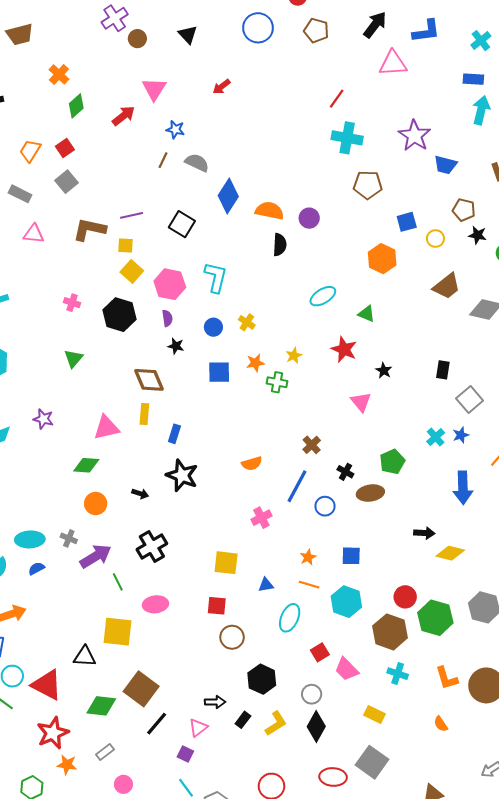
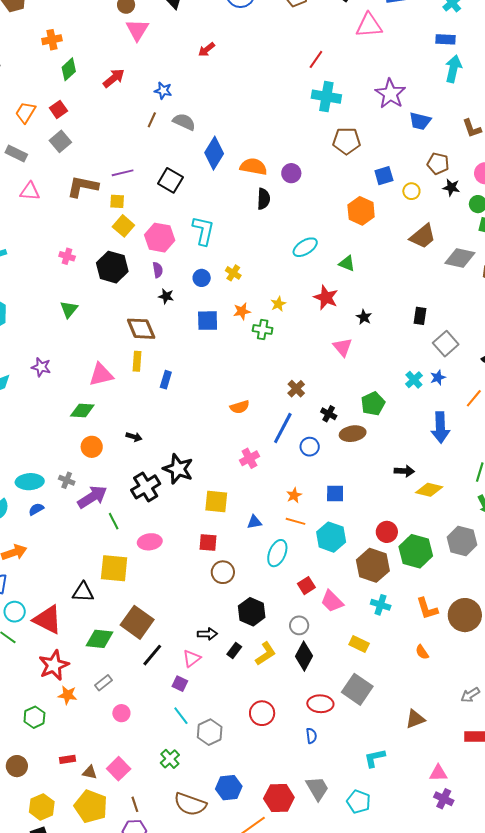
orange cross: (59, 74) -> (52, 40), turned 36
pink triangle: (154, 89) -> (137, 30), moved
black star: (182, 475) -> (178, 469), moved

